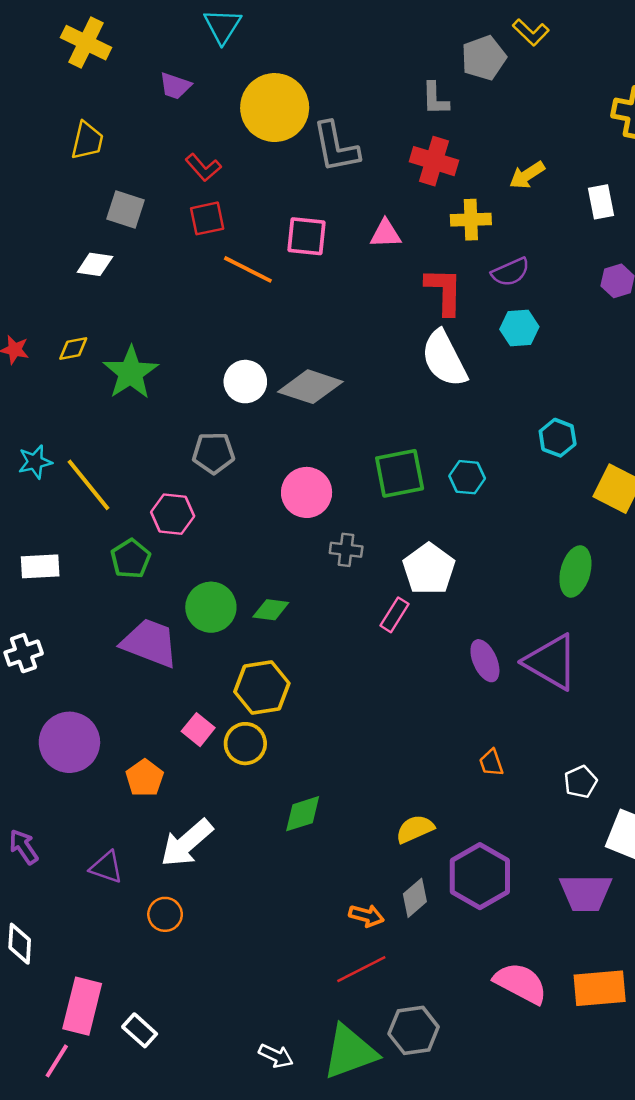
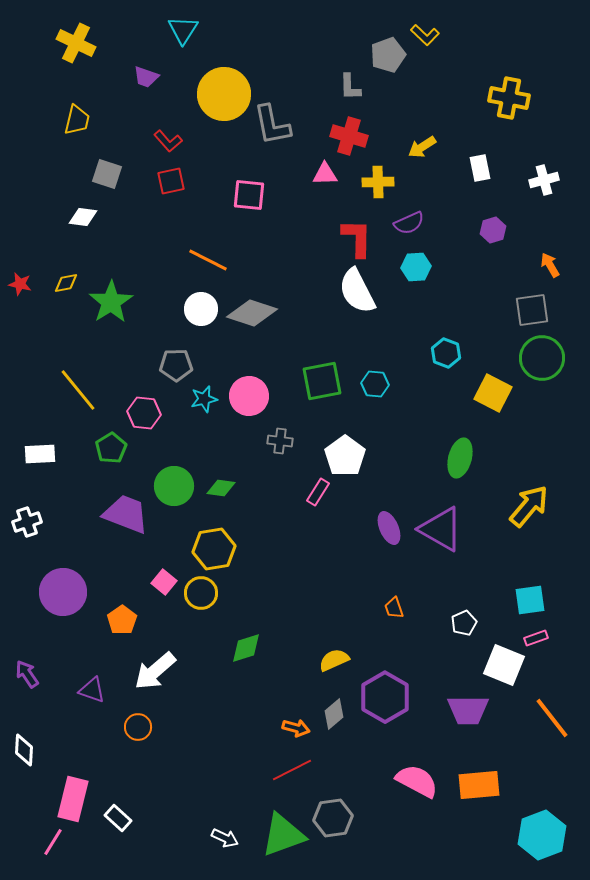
pink triangle: (386, 234) -> (325, 174), moved
orange line: (248, 269) -> (208, 260), moved
cyan star: (35, 462) -> (204, 399), moved

